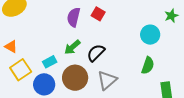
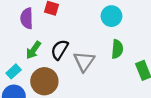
gray triangle: (107, 80) -> (84, 61), moved

